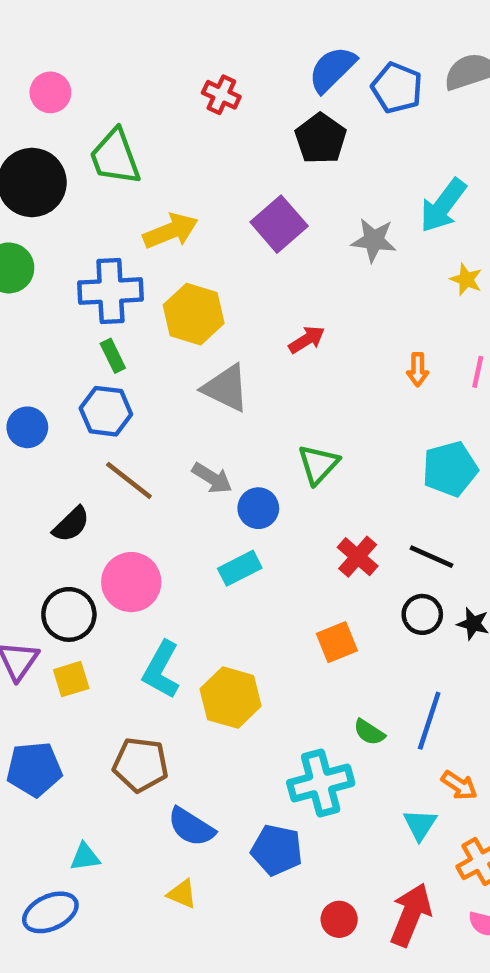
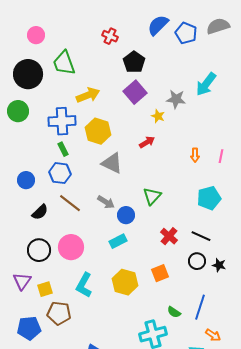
black pentagon: (321, 139) -> (134, 62), moved
yellow star: (466, 279) -> (158, 116), moved
black semicircle: (71, 524) -> (40, 212), moved
black circle: (69, 614) -> (39, 250), moved
yellow hexagon: (231, 698) -> (125, 282), moved
brown pentagon: (140, 765) -> (59, 313), moved

